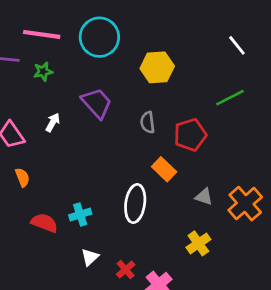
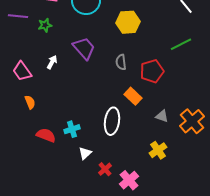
white triangle: (90, 257) -> (85, 153), moved

